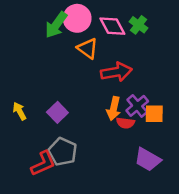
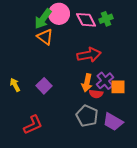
green cross: (139, 25) -> (106, 19), turned 32
orange triangle: (88, 48) -> (45, 37), moved
gray pentagon: (63, 152) -> (87, 116), moved

